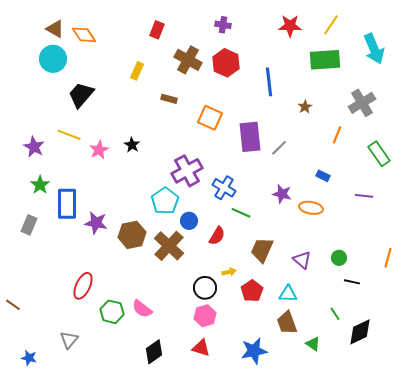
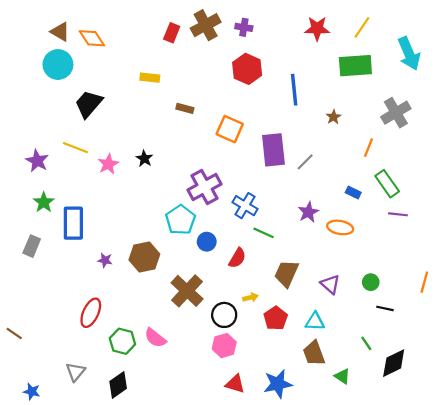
brown cross: (188, 60) -> (206, 25), moved, turned 32
yellow rectangle: (137, 71) -> (150, 78), turned 72
green rectangle: (379, 154) -> (387, 184), moved
purple star: (282, 194) -> (308, 212), turned 30
purple star: (96, 223) -> (105, 260), moved, size x0.6
brown cross: (169, 246) -> (187, 291), moved
red triangle: (201, 348) -> (235, 384), moved
black diamond: (154, 352) -> (118, 385), moved

